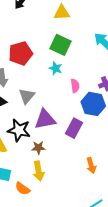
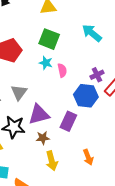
pink semicircle: (75, 86) -> (62, 70), moved
brown star: (38, 148) -> (43, 138), moved
yellow arrow: (39, 171) -> (52, 161), moved

